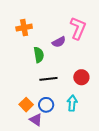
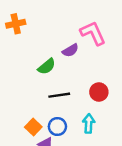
orange cross: (24, 28) -> (16, 24), moved
pink L-shape: (78, 28) -> (93, 33), turned -45
green semicircle: (39, 55) -> (47, 67), turned 63

